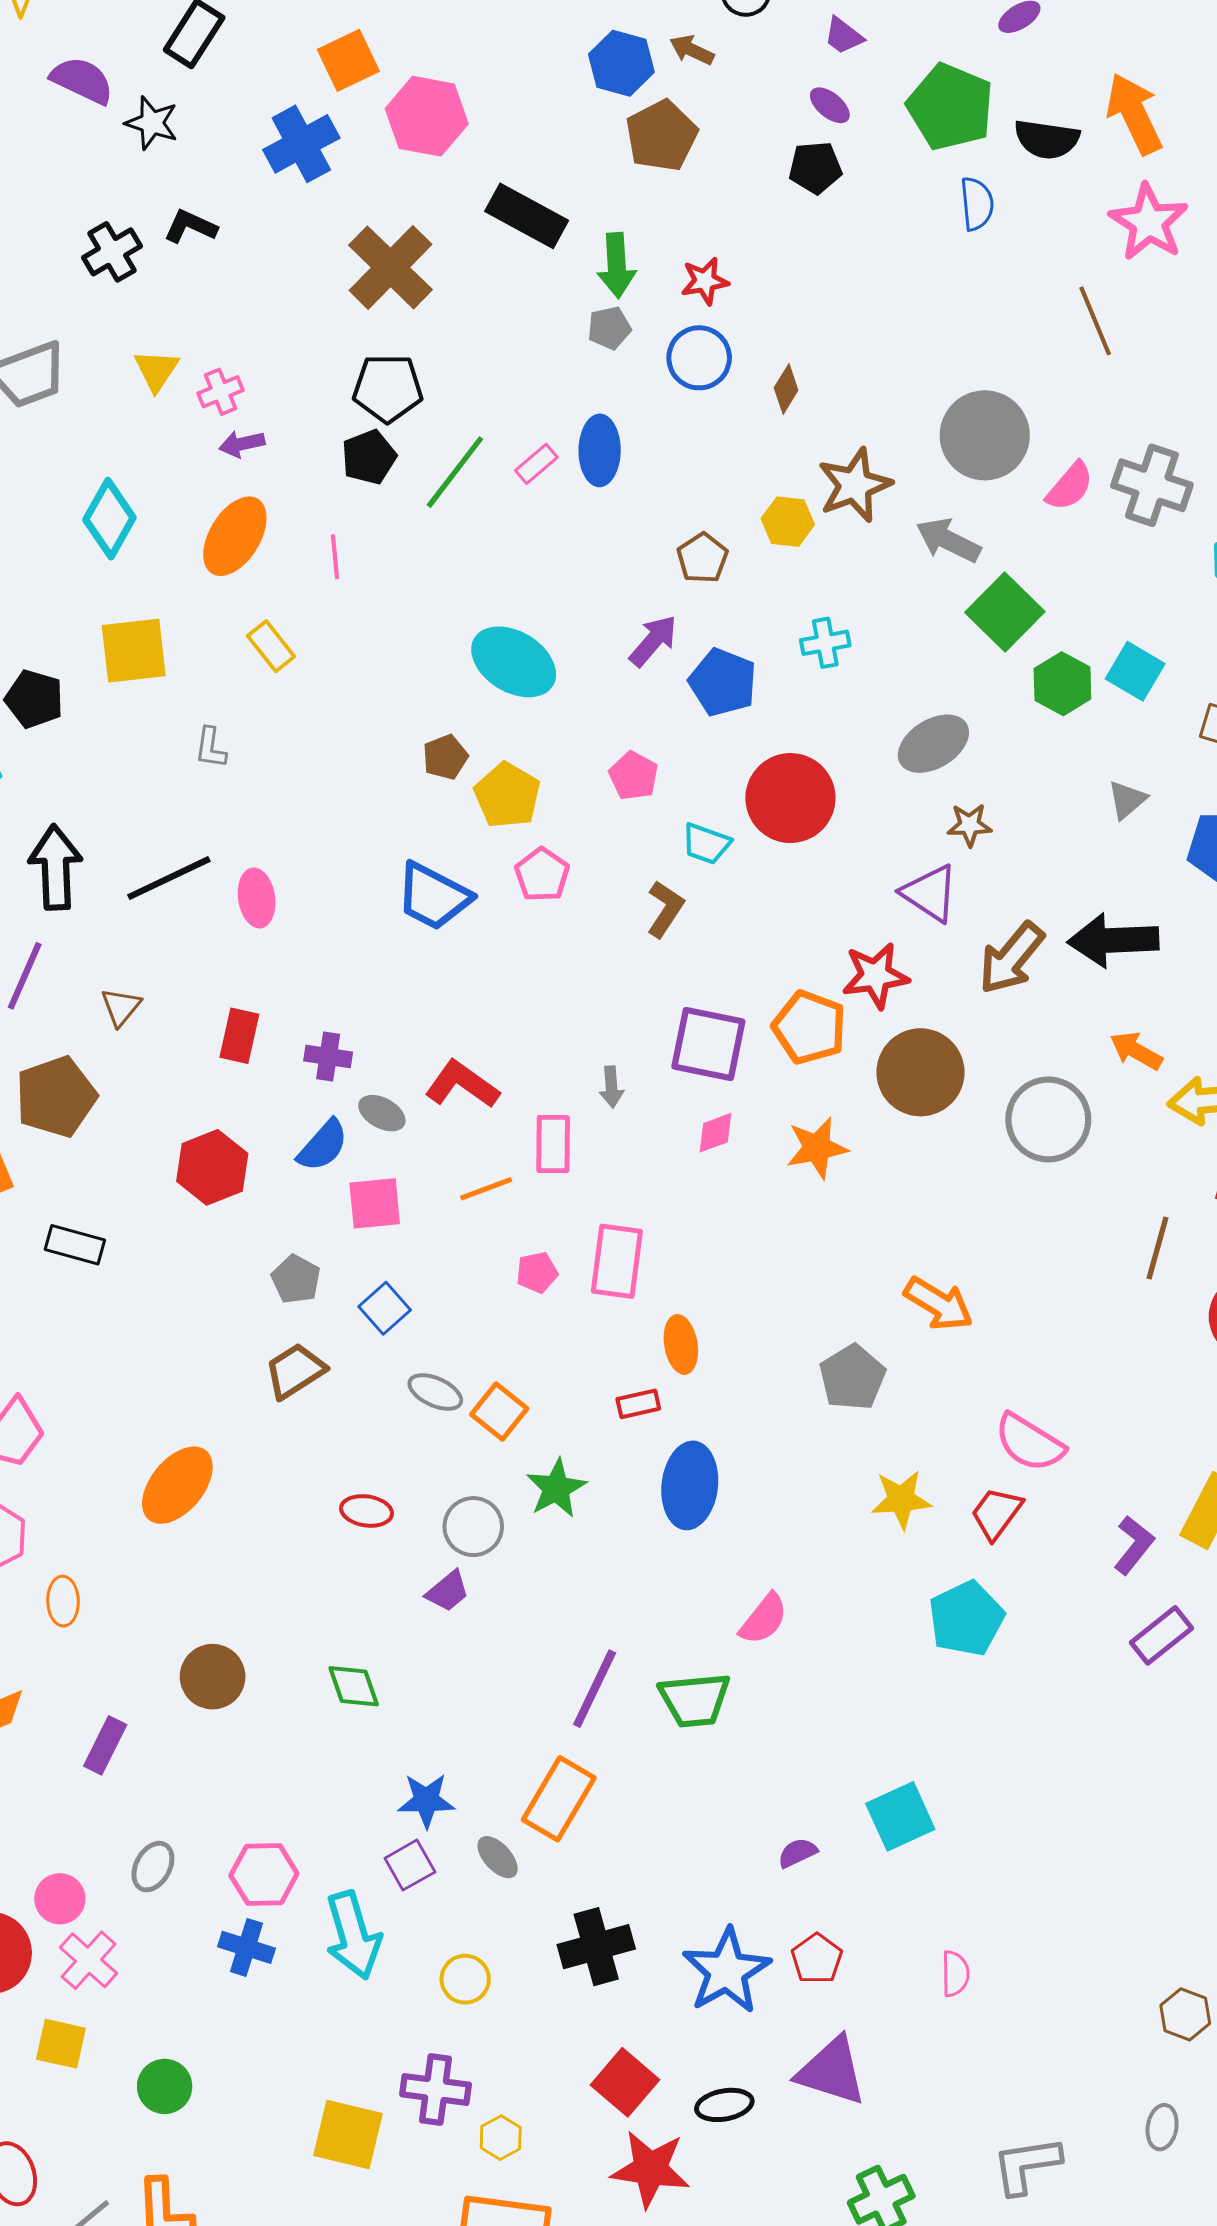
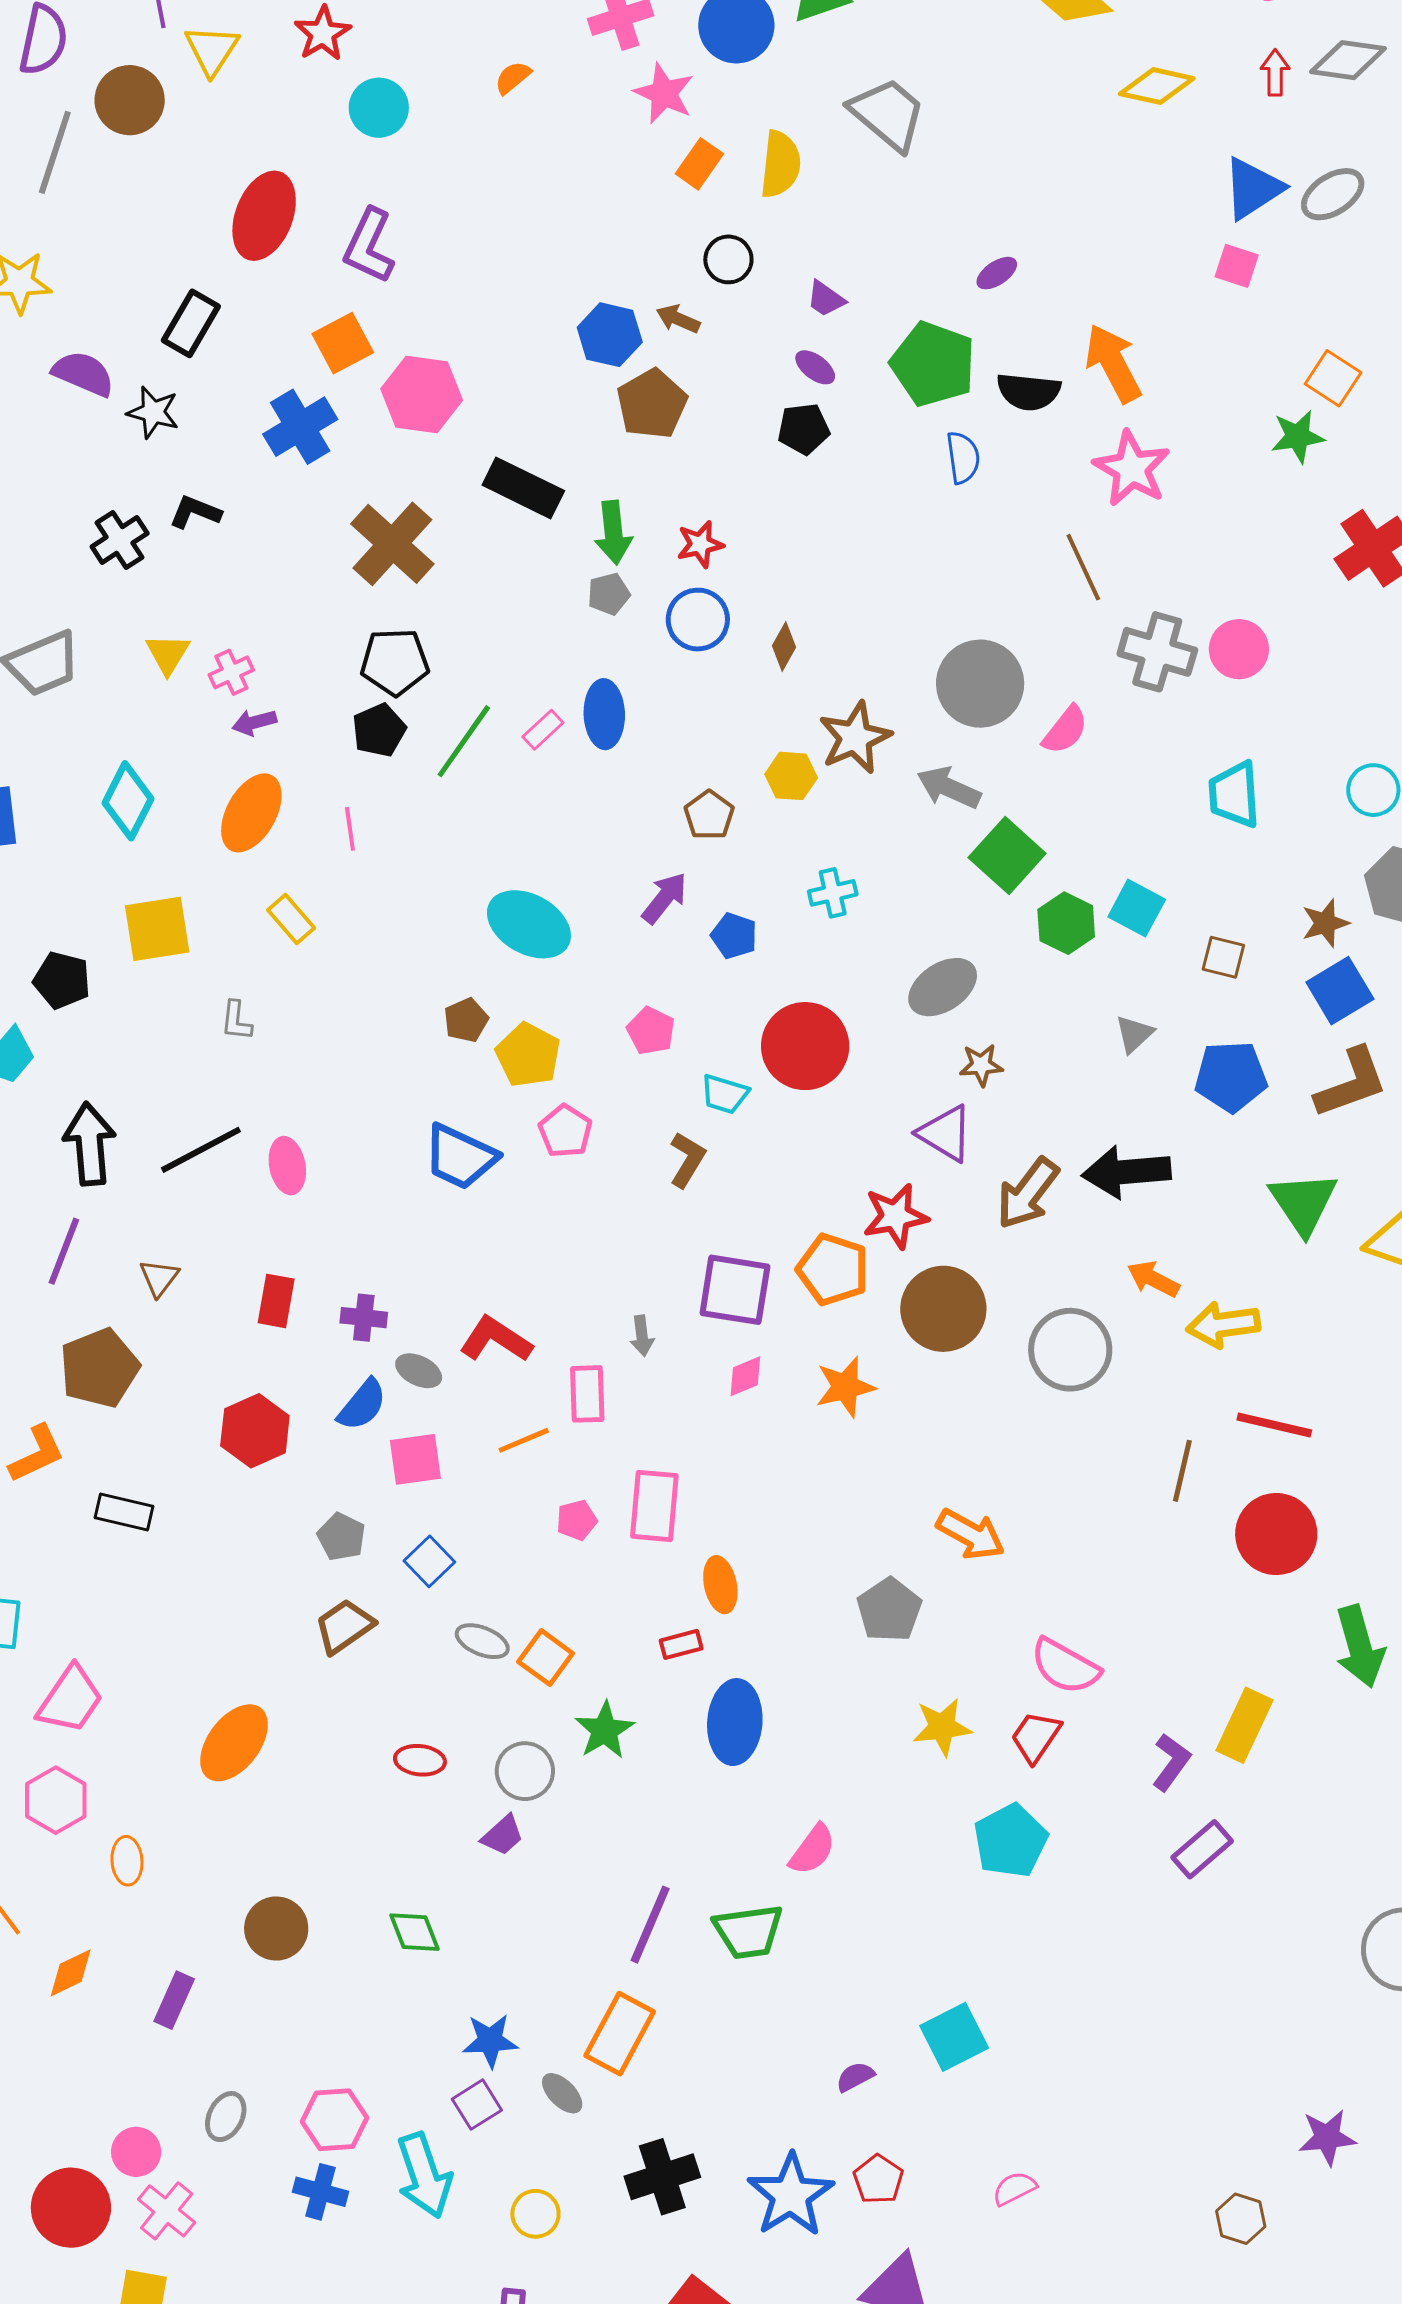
gray cross: (1152, 485) -> (1157, 652), moved
blue pentagon: (723, 682) -> (734, 936), size x0.7
pink semicircle: (955, 1974) -> (1014, 2188), turned -114

